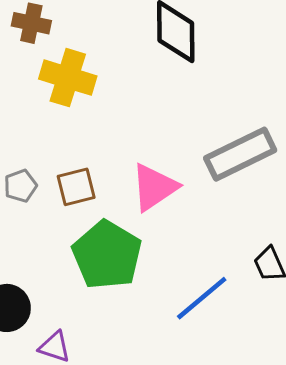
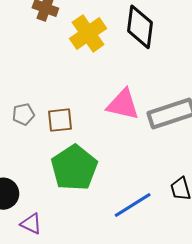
yellow cross: (68, 78) -> (88, 33), moved, turned 30
pink triangle: (154, 187) -> (123, 104), moved, turned 39

